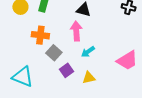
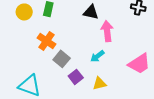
pink arrow: (76, 31) -> (107, 31), moved
orange cross: (40, 35) -> (46, 41), turned 30

